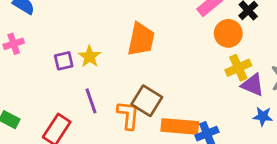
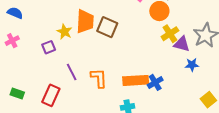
orange trapezoid: (141, 39) -> (85, 21), moved
yellow star: (89, 57) -> (64, 32), moved
brown square: (147, 101) -> (107, 27), moved

